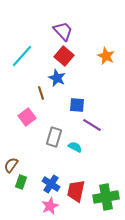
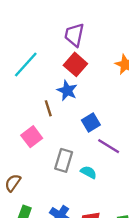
purple trapezoid: (63, 31) -> (74, 35), turned -125
blue square: (77, 105) -> (91, 122), turned -35
brown semicircle: (11, 165) -> (13, 183), moved

